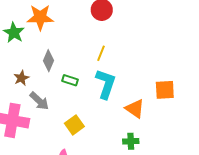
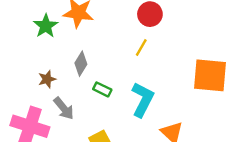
yellow line: (101, 53) -> (141, 47), moved
orange square: (165, 90) -> (210, 75), moved, size x1.5

